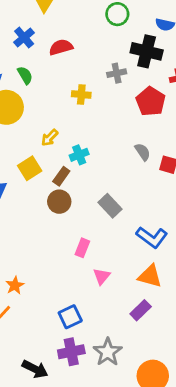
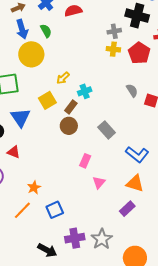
yellow cross: (81, 95) -> (113, 49), moved
blue square: (70, 317) -> (55, 210), moved

